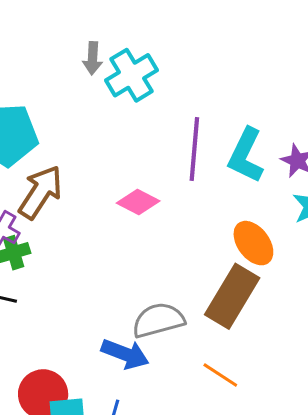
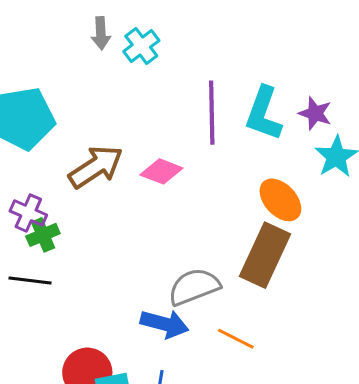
cyan cross: (131, 75) -> (141, 46), size x0.7
brown arrow: (40, 192) -> (96, 167), moved, turned 30
orange line: (220, 375) -> (236, 339), moved

